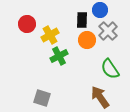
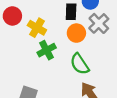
yellow cross: (50, 35) -> (37, 28), turned -30
green semicircle: (110, 69) -> (80, 64), moved

